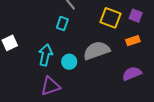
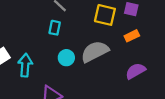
cyan arrow: (45, 55) -> (25, 65), moved
cyan circle: (69, 62) -> (66, 58), moved

